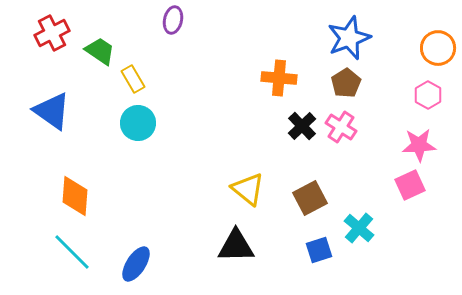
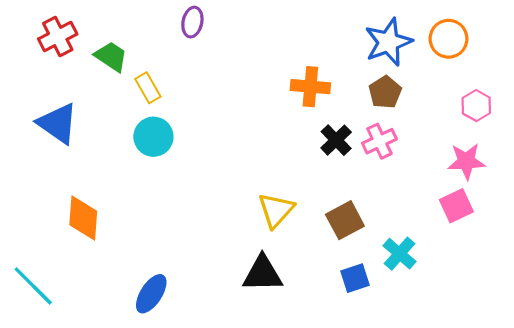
orange circle: (438, 48) -> (449, 39), moved
pink cross: (341, 127) -> (379, 141), turned 32
yellow triangle: (248, 189) -> (276, 210), turned 33
cyan line: (72, 252) -> (33, 286), moved

